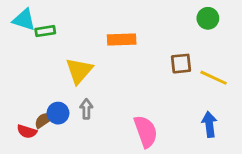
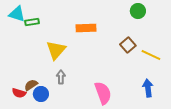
green circle: (208, 18) -> (138, 11), moved
brown square: (181, 64) -> (128, 45), turned -35
blue circle: (58, 113) -> (41, 94), moved

